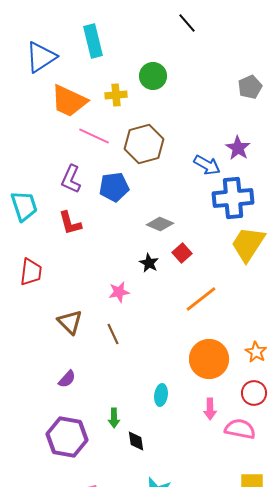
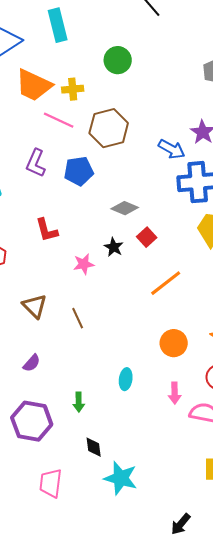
yellow cross: (116, 95) -> (73, 89), moved
red L-shape: (70, 223) -> (47, 230), moved
pink star: (119, 292) -> (84, 264), moved
orange circle: (209, 359) -> (174, 343), size x0.7
black diamond: (136, 441) -> (94, 447), moved

